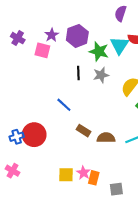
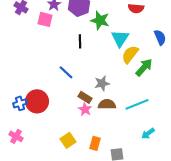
cyan triangle: (119, 45) -> (120, 38), moved
gray star: (101, 75) -> (102, 83), moved
pink star: (83, 173) -> (85, 109), moved
yellow square: (66, 175) -> (68, 140), turned -35

